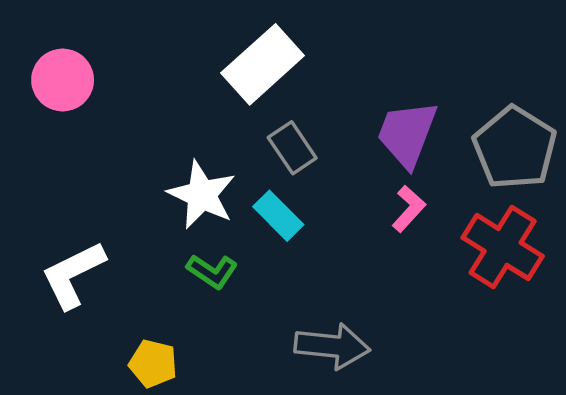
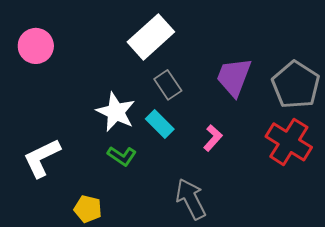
pink L-shape: (409, 209) -> (213, 138), moved
gray arrow: (332, 346) -> (191, 199), turned -123

